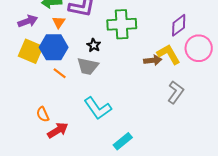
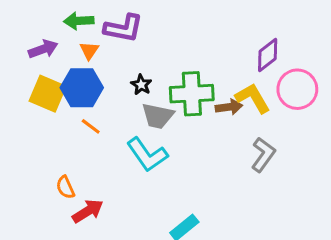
green cross: (122, 24) -> (192, 94), moved
gray trapezoid: (88, 66) -> (158, 116), moved
cyan L-shape: (98, 108) -> (147, 155), moved

